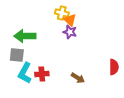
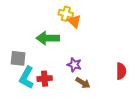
purple star: (70, 32) -> (74, 65), moved
green arrow: (25, 36) -> (48, 38), moved

